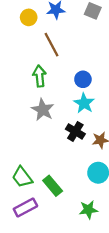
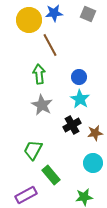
yellow circle: (29, 17) -> (29, 20), size x1.6
black cross: (75, 131) -> (72, 125), turned 30
green trapezoid: (22, 177) -> (33, 150), moved, turned 65

